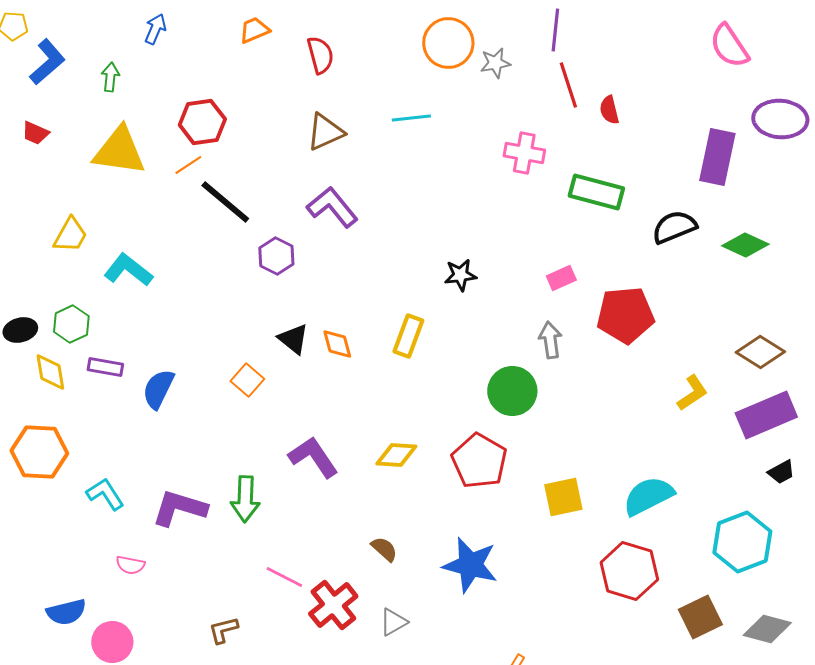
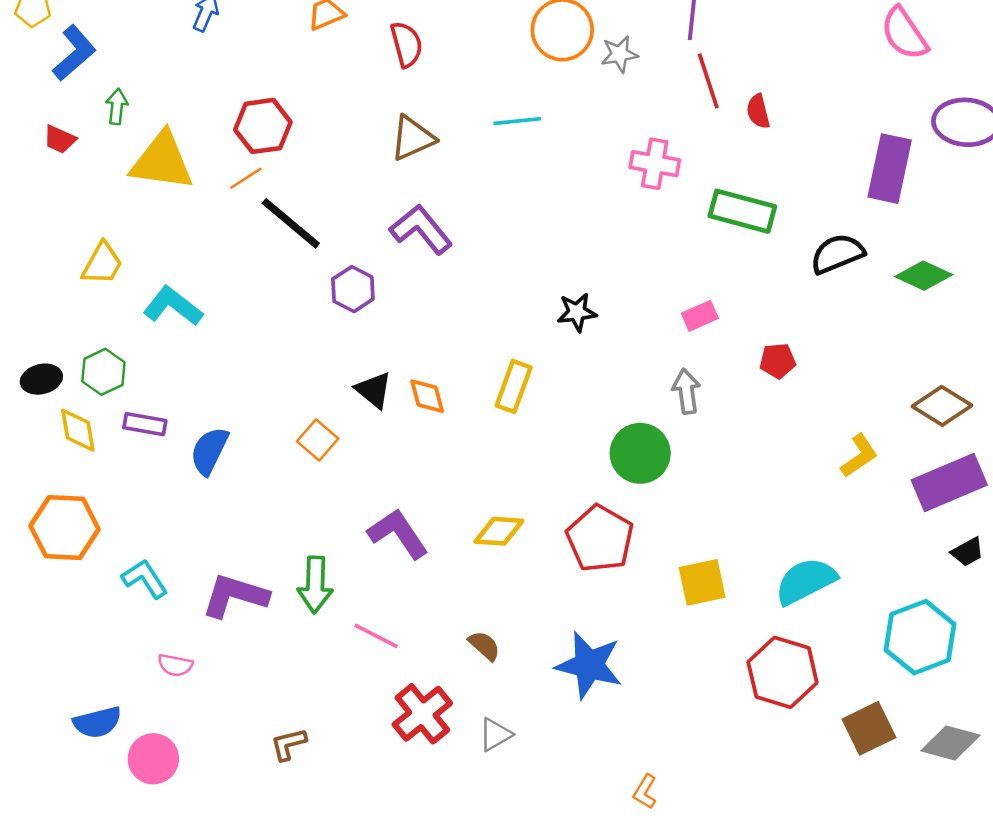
green arrow: (110, 77) -> (117, 106), moved
red pentagon: (625, 315) -> (778, 361), size x0.5
pink line: (284, 577) -> (376, 636), moved

